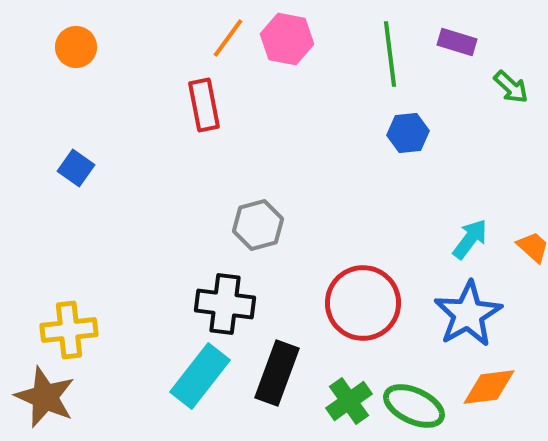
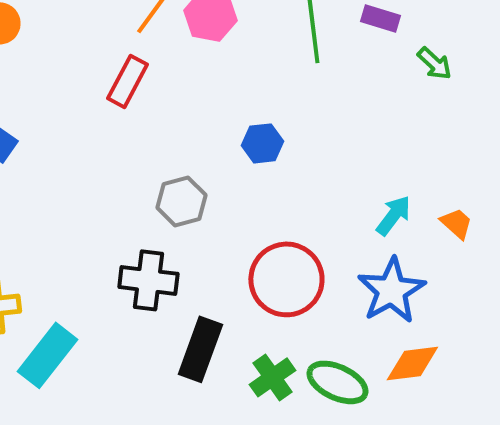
red rectangle: (204, 105) -> (127, 81), turned 39
blue hexagon: (408, 133) -> (262, 143), moved
cyan rectangle: (200, 376) -> (47, 355), moved

